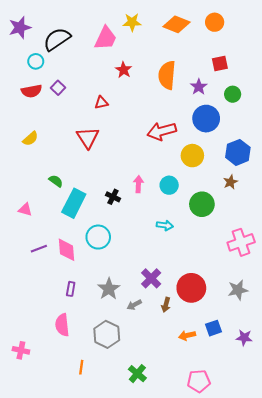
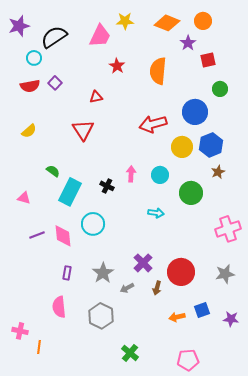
purple star: (199, 87) -> (188, 43), moved
blue hexagon: (238, 152) -> (211, 145), moved
orange line: (81, 367) -> (39, 347), moved

